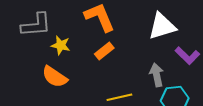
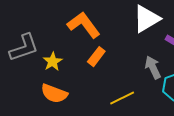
yellow star: (61, 45) -> (53, 62), turned -30

